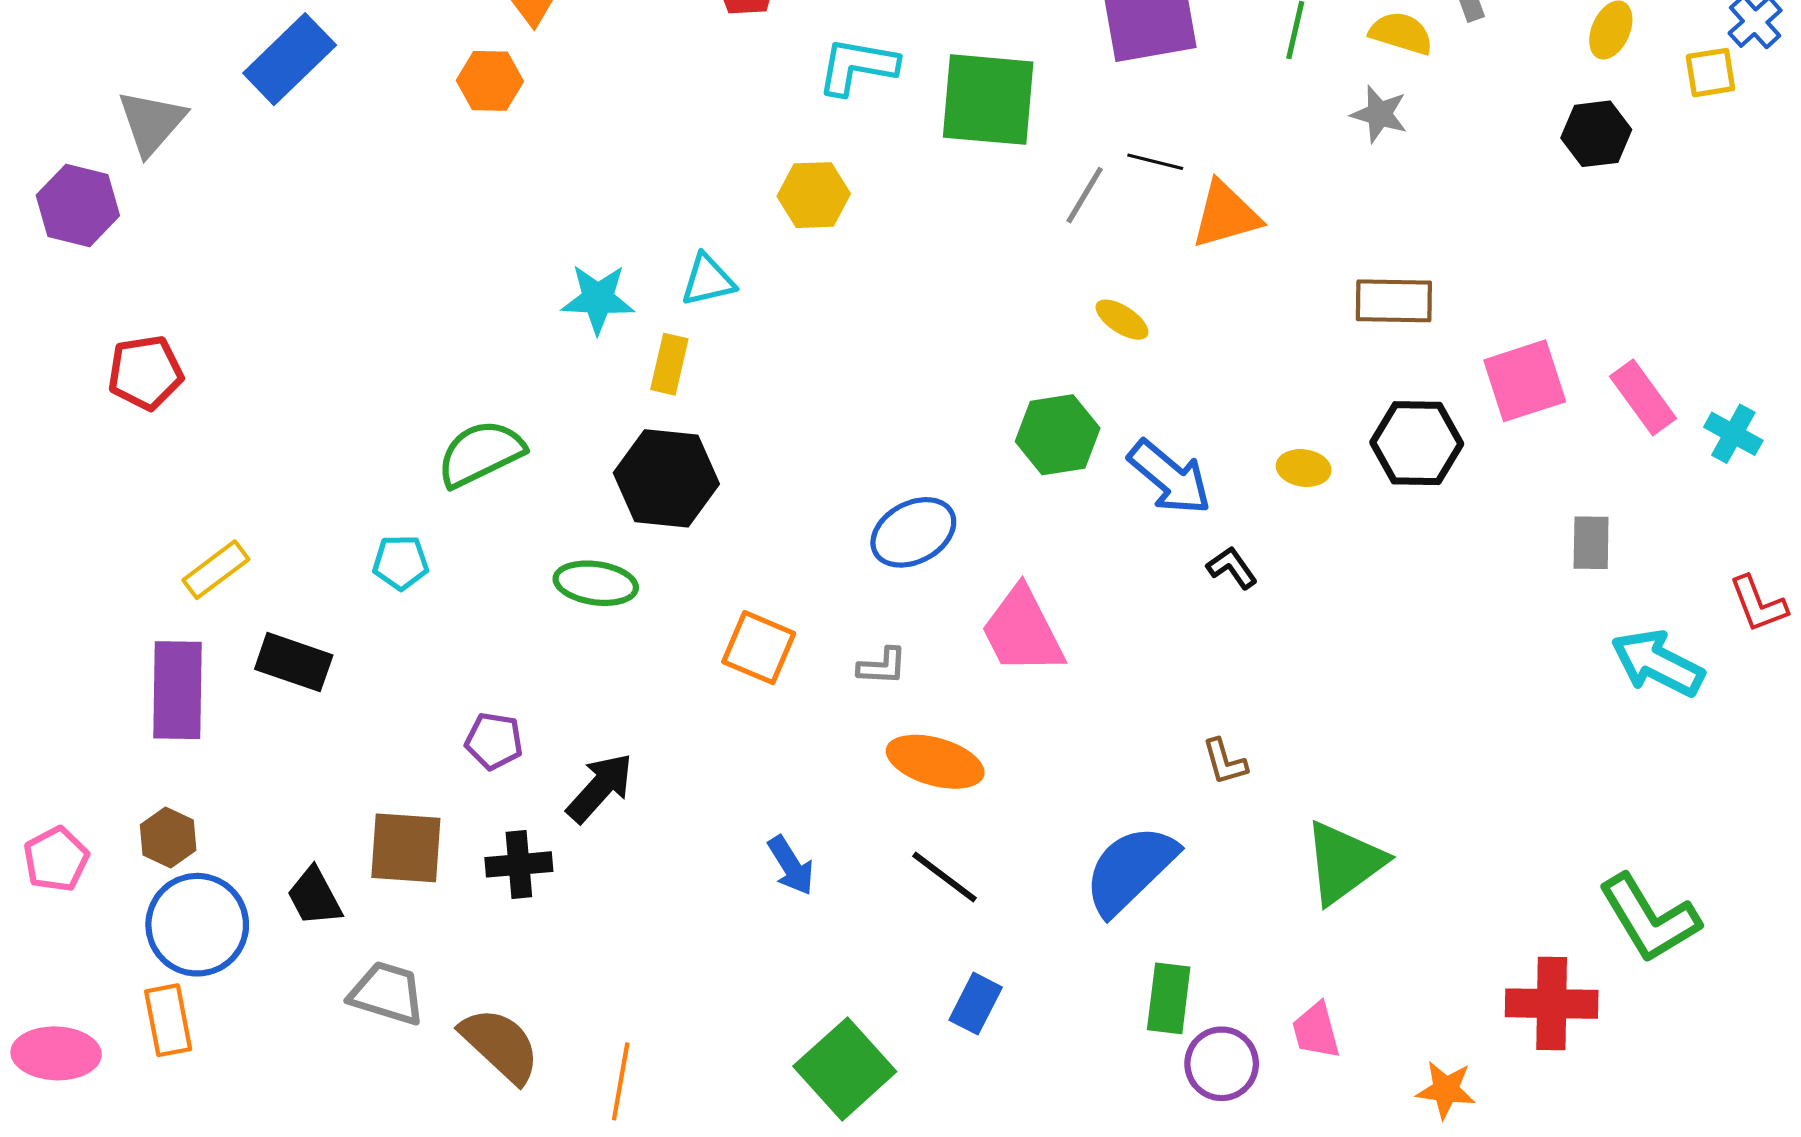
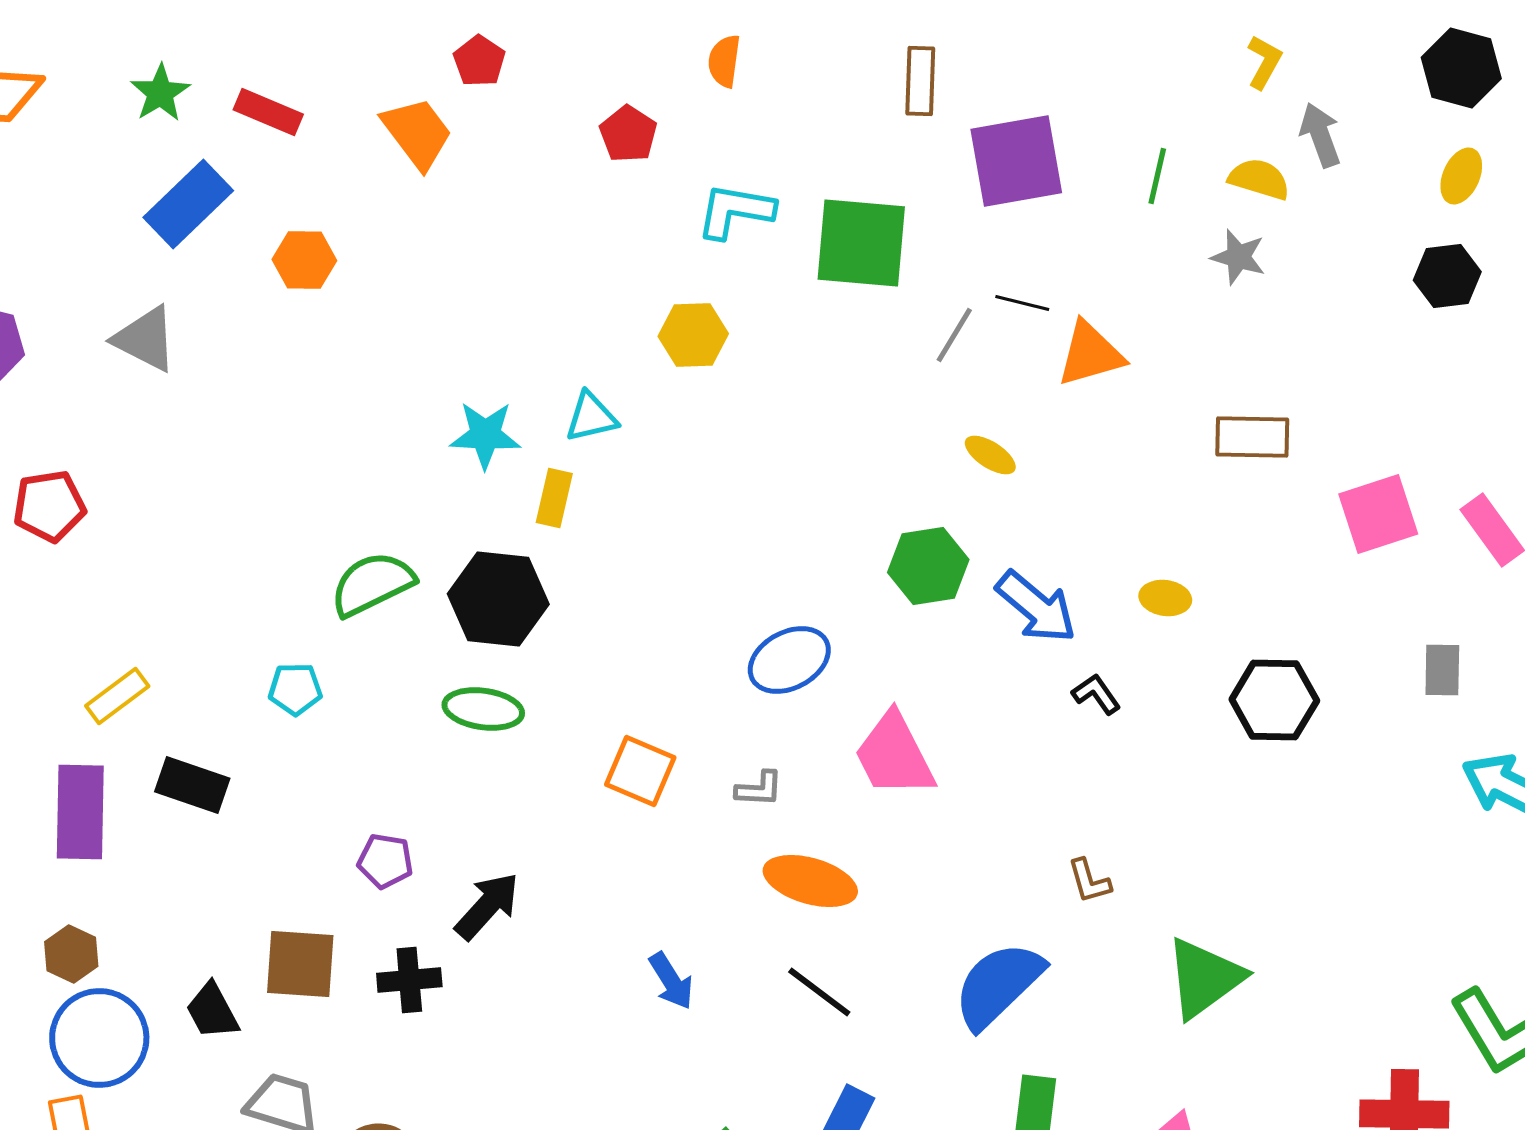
orange hexagon: (490, 81) -> (304, 260), moved
gray triangle: (152, 122) -> (145, 339), moved, turned -44
black hexagon: (1417, 443) -> (1274, 700), moved
black hexagon: (666, 478) -> (498, 599), moved

